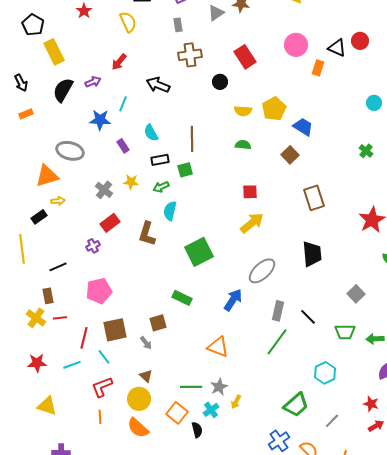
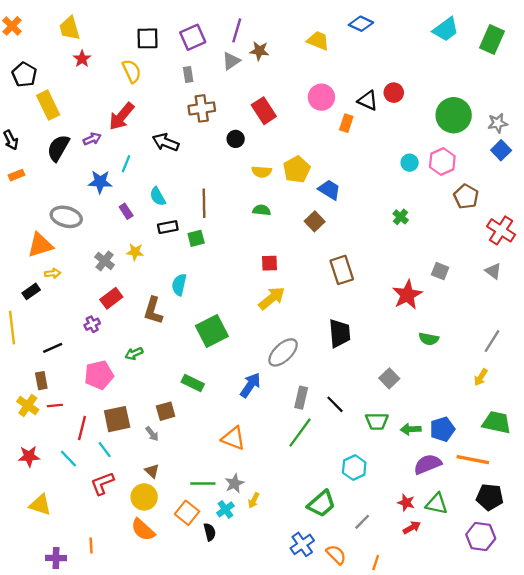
red arrow: (119, 62) -> (122, 116), size x1.5
green arrow: (161, 187) -> (134, 354), moved
cyan line: (72, 365) -> (68, 459), turned 66
orange line: (100, 417) -> (91, 546), moved

